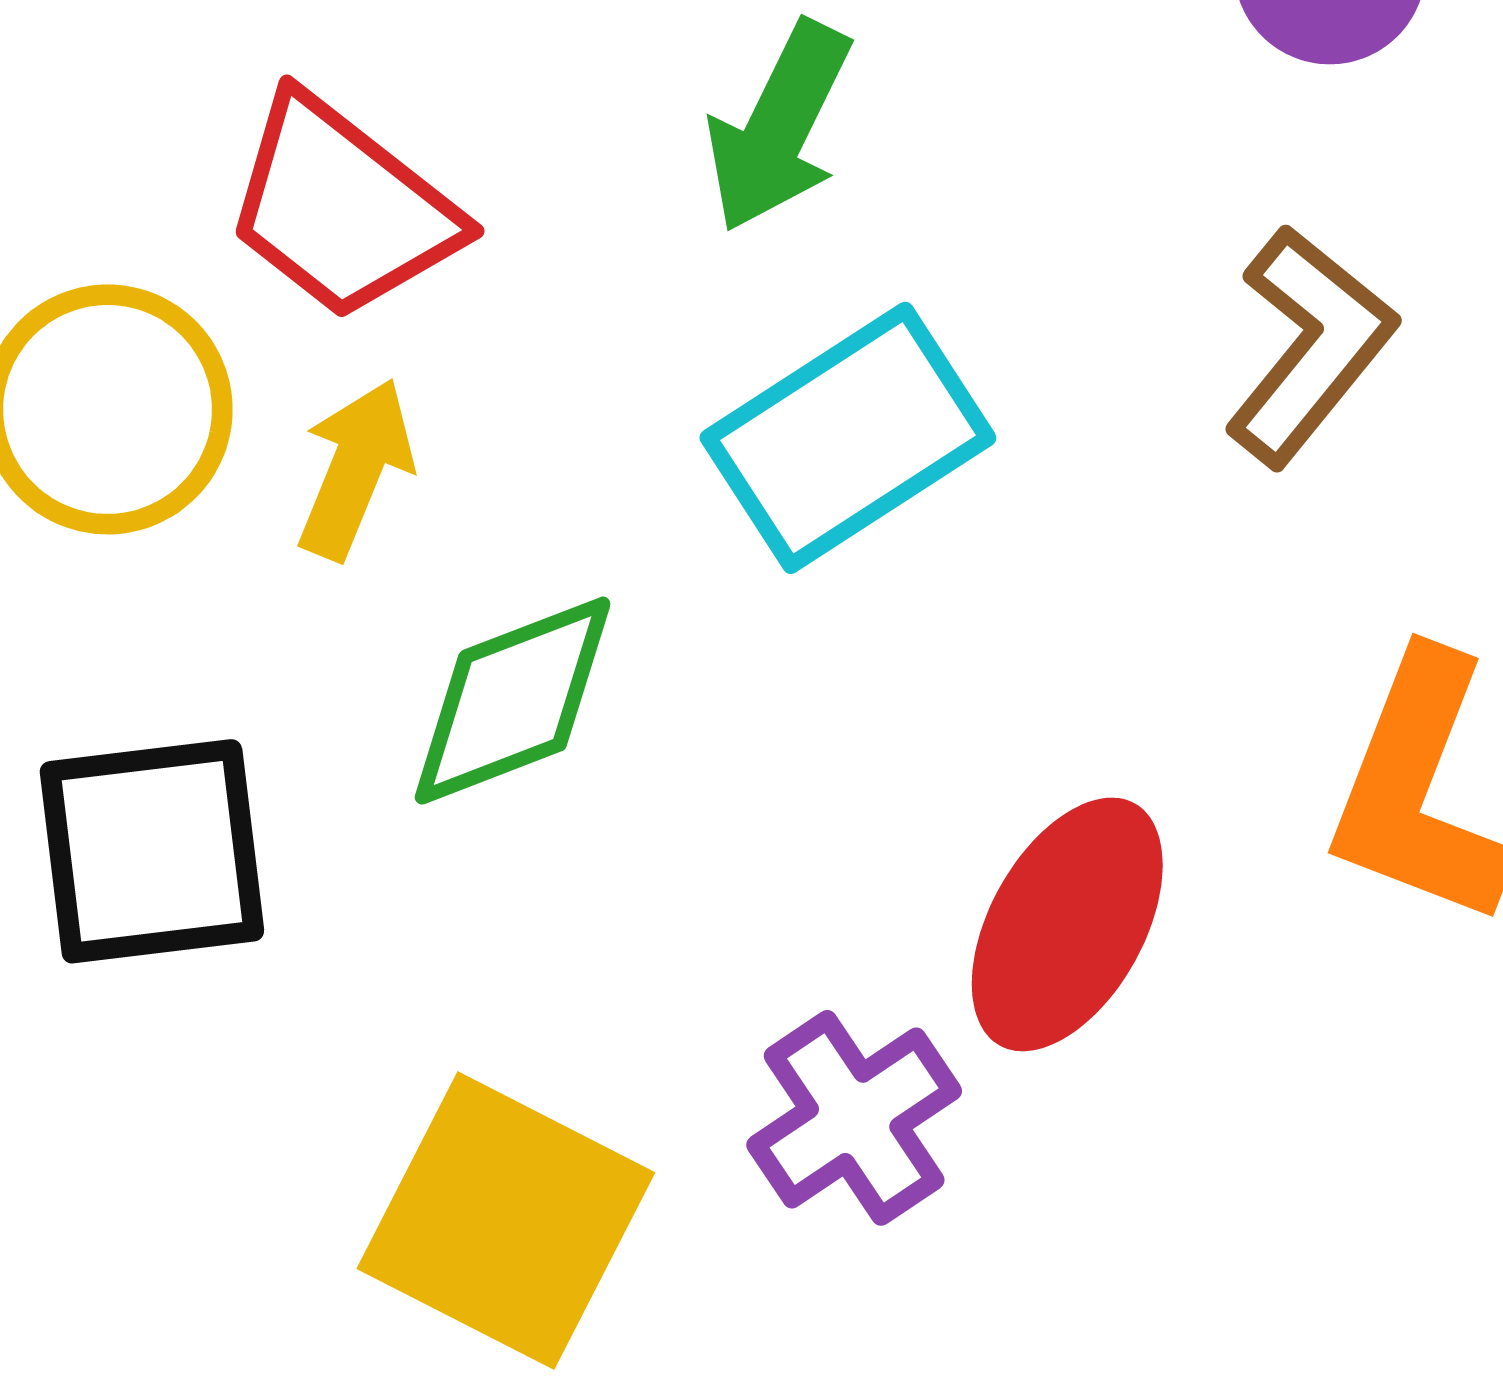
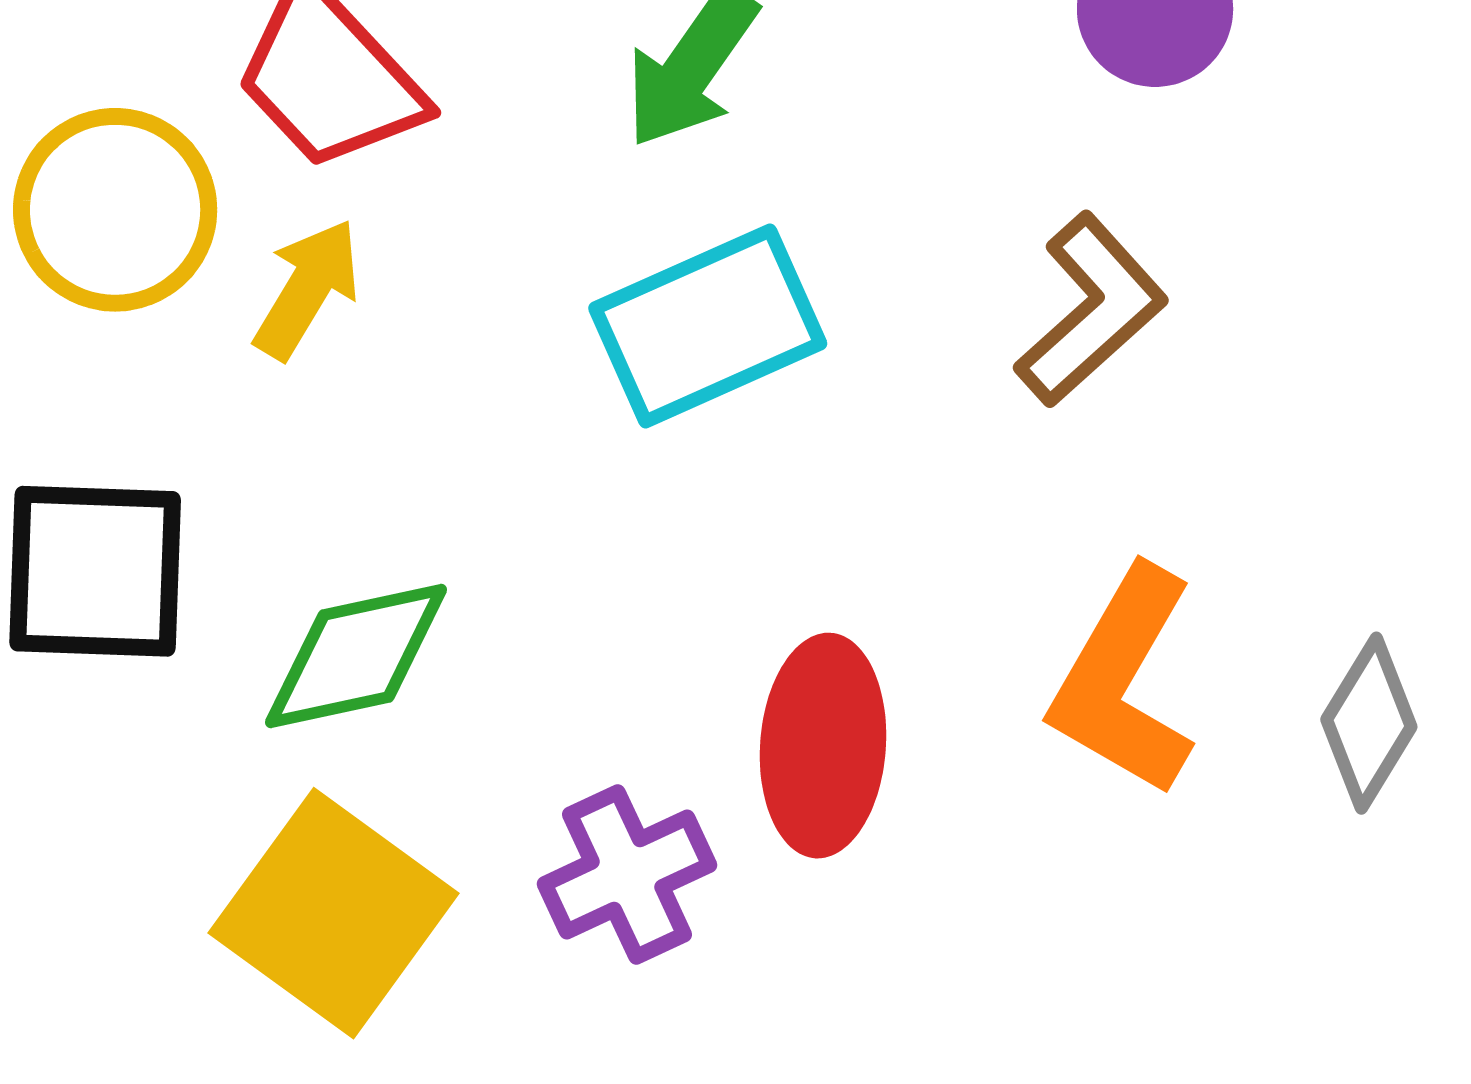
green diamond: (513, 701) -> (356, 656), moved
red ellipse: (1067, 924) -> (823, 746), turned -34

